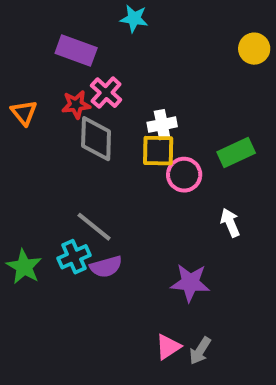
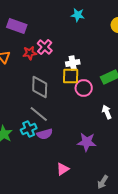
cyan star: (134, 19) -> (78, 15), moved
purple rectangle: (76, 51) -> (17, 26), moved
gray diamond: (96, 139) -> (40, 87), moved
pink triangle: (168, 347) -> (63, 169), moved
gray arrow: (200, 351) -> (103, 182), moved

